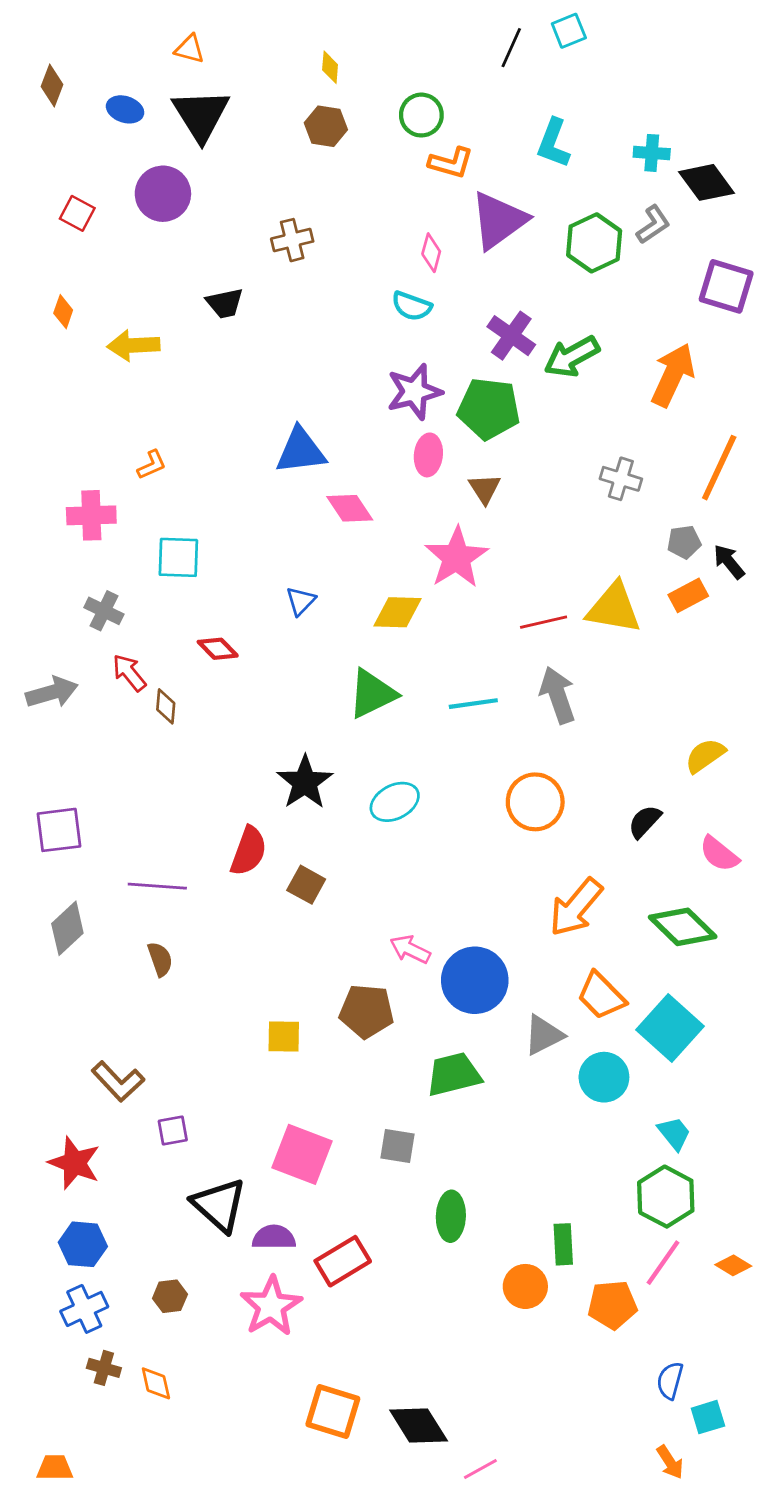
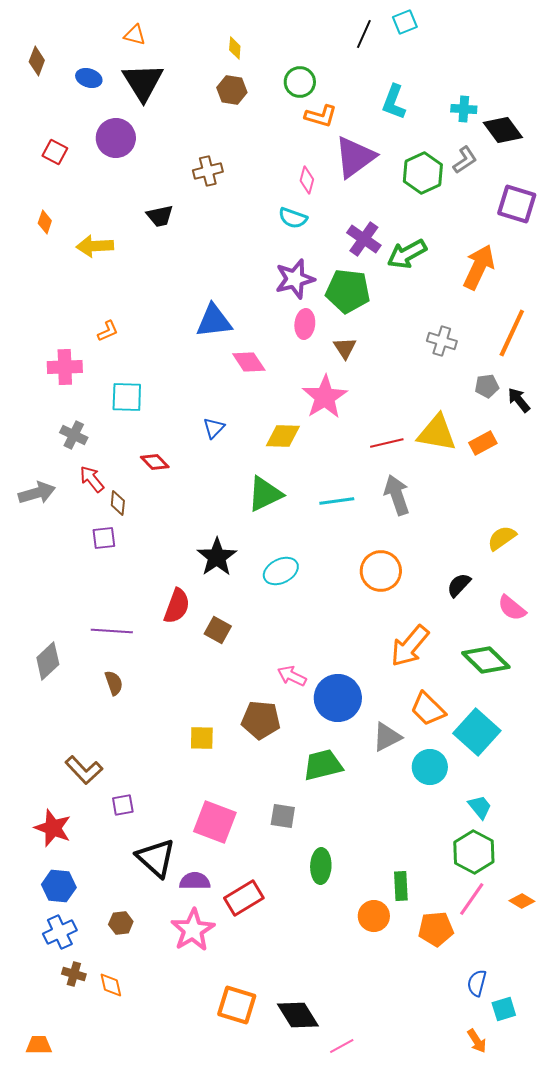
orange rectangle: (688, 595) -> (483, 443), moved
purple square: (59, 830) -> (104, 538), moved, size x0.7

